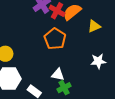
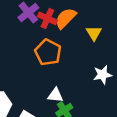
yellow triangle: (94, 26) -> (94, 33), turned -32

